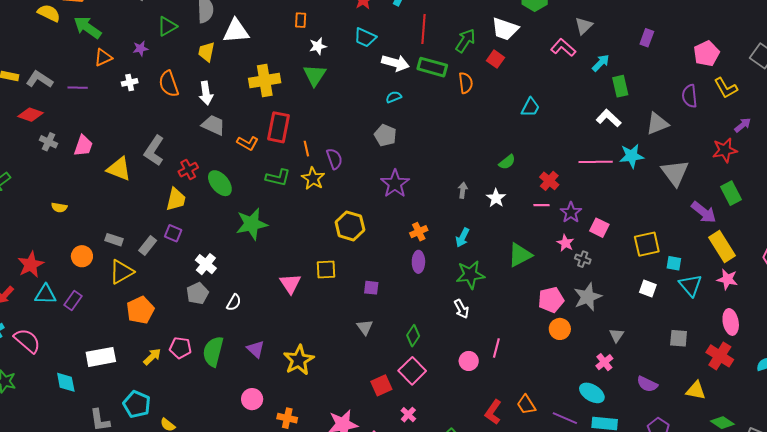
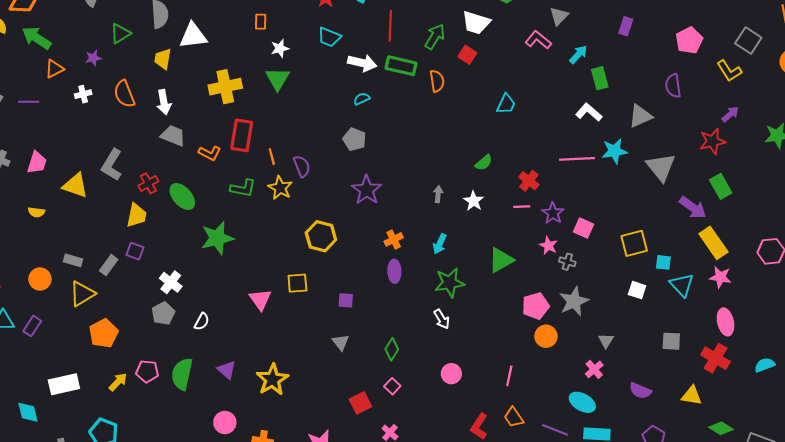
yellow L-shape: (726, 88) -> (729, 71), moved
yellow semicircle: (59, 207) -> (36, 212), moved
pink line: (496, 348) -> (509, 376), moved
pink square: (412, 371) -> (392, 386), size x0.6

